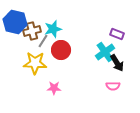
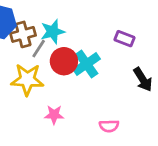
purple rectangle: (117, 34) -> (125, 39), moved
cyan cross: (105, 52) -> (86, 64), moved
pink semicircle: (113, 86) -> (109, 126), moved

